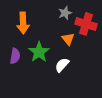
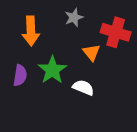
gray star: (65, 13) -> (74, 18), moved
white semicircle: (62, 65) -> (83, 87), turned 70

